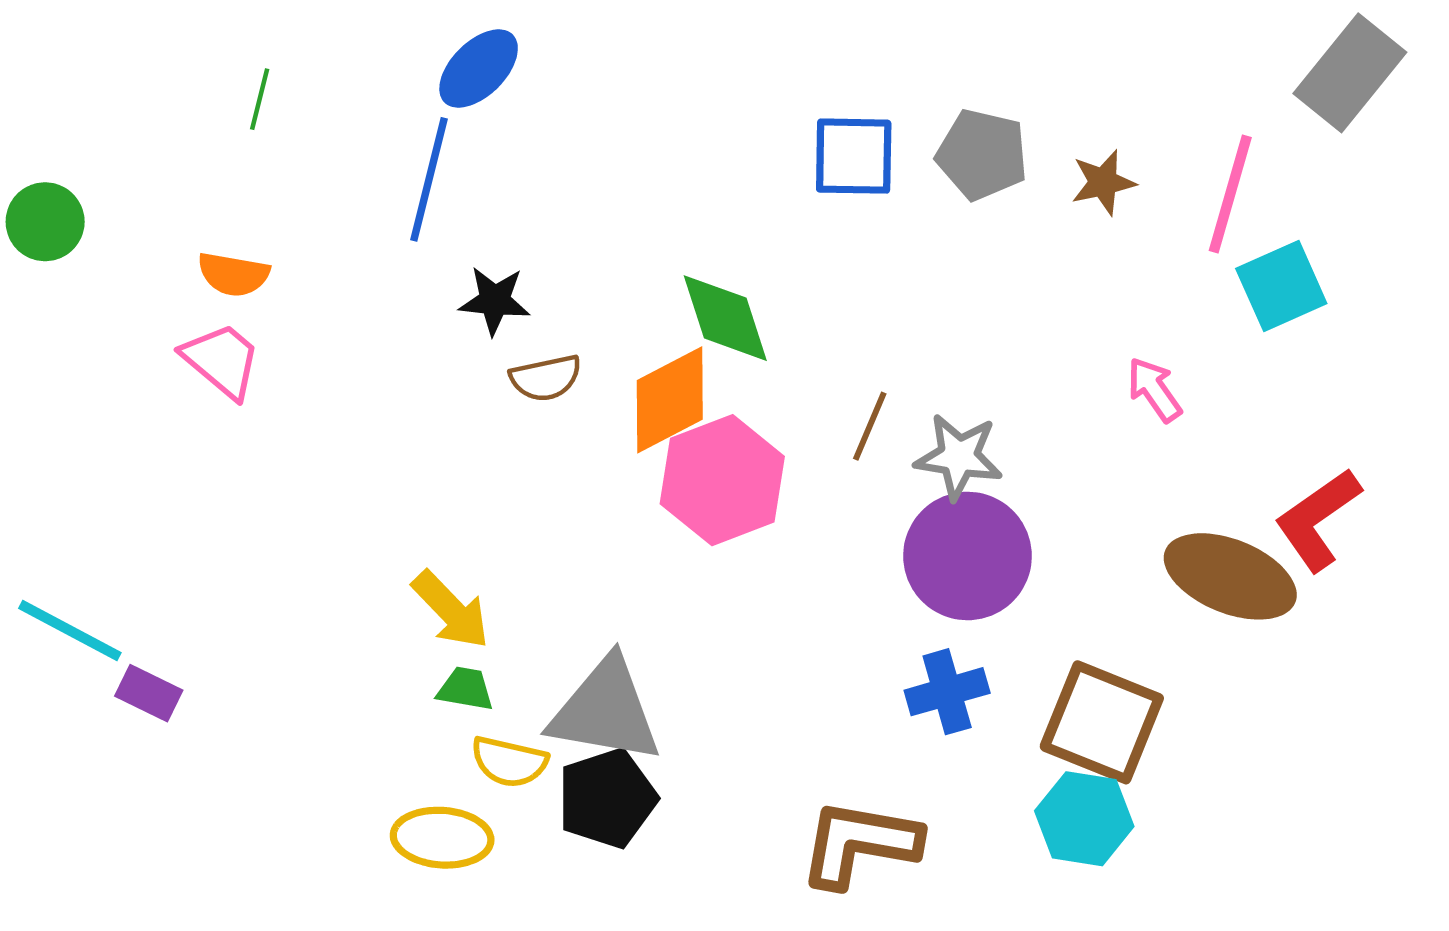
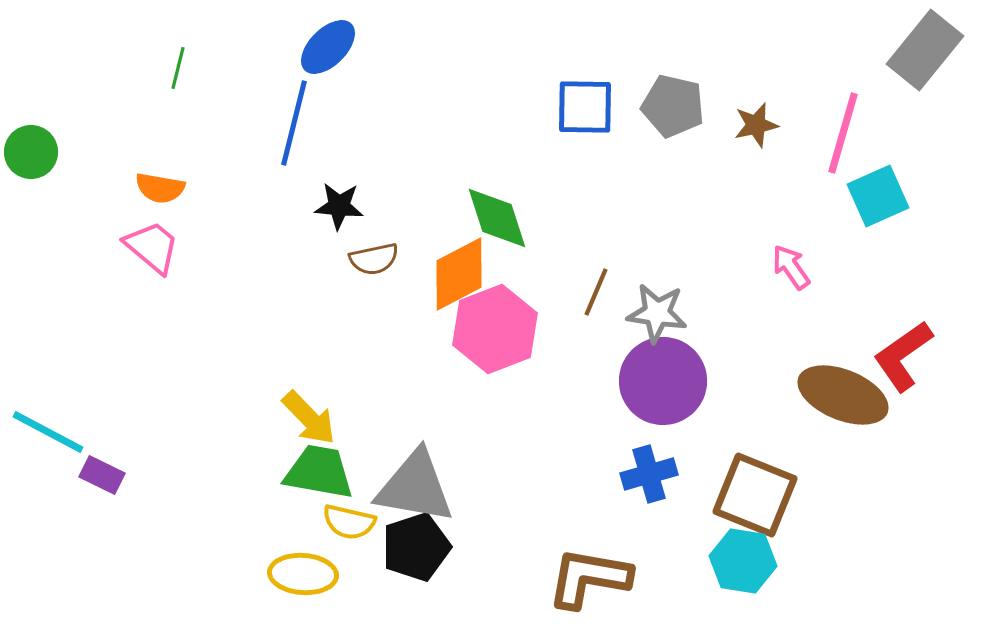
green trapezoid: (465, 689) -> (319, 472), size x1.8

